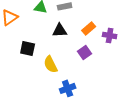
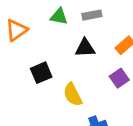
black square: (28, 48) -> (41, 73), turned -35

